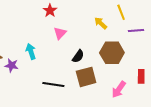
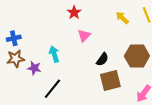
yellow arrow: (101, 23) -> (122, 18), moved
black line: (53, 84) -> (52, 89), moved, turned -60

